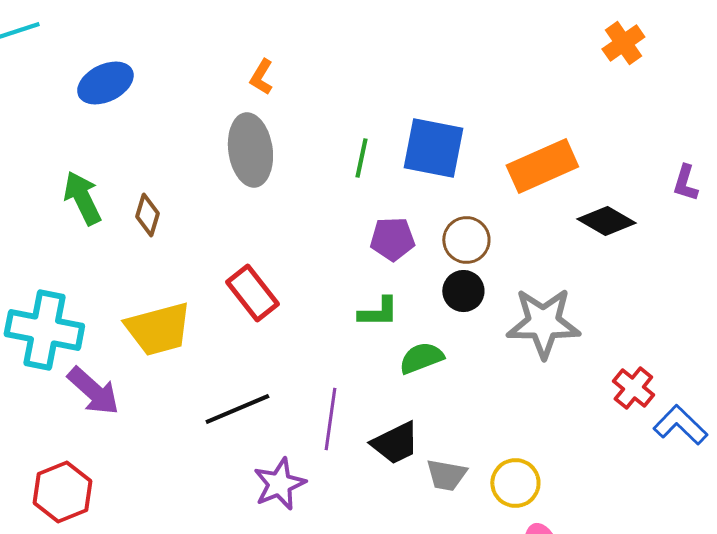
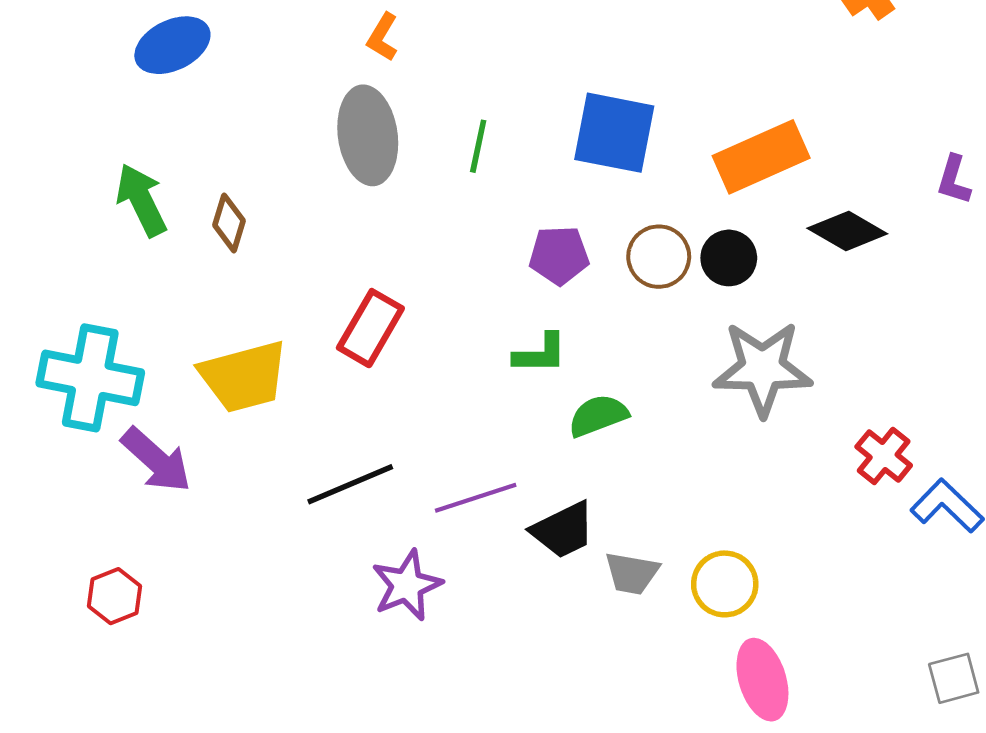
green line: (361, 158) -> (478, 146), moved
black circle: (463, 291) -> (729, 258), moved
red rectangle: (252, 293) -> (370, 328), turned 68
purple line: (330, 419) -> (476, 498), turned 64
red hexagon: (62, 492) -> (115, 596), size x0.7

